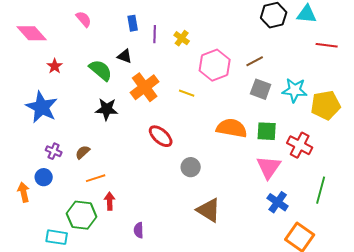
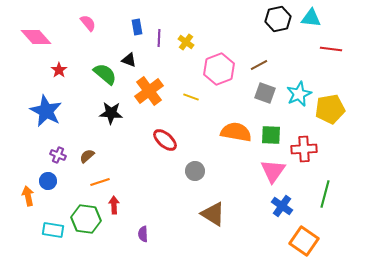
cyan star: (295, 90) -> (299, 94), turned -30
red cross: (300, 145) -> (304, 149), turned -30
cyan rectangle: (57, 237) -> (53, 230), moved

